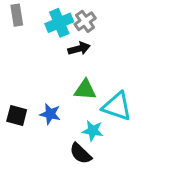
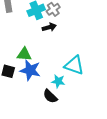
green triangle: (85, 90) -> (24, 54), moved
blue star: (50, 114) -> (30, 70), size x1.5

